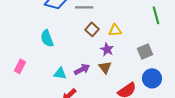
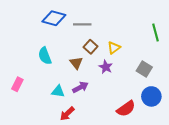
yellow triangle: (115, 30) -> (114, 48), turned -32
gray square: (145, 51) -> (144, 69), turned -35
brown triangle: (105, 67) -> (76, 63), moved

